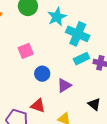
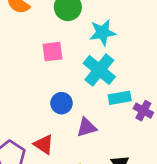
cyan cross: (78, 34) -> (99, 70), moved
pink square: (26, 51) -> (53, 52), moved

